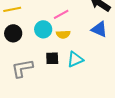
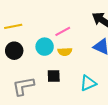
cyan triangle: (75, 59) -> (88, 83), moved

